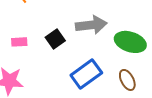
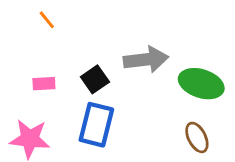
blue rectangle: (86, 74) -> (96, 125), moved, turned -40

